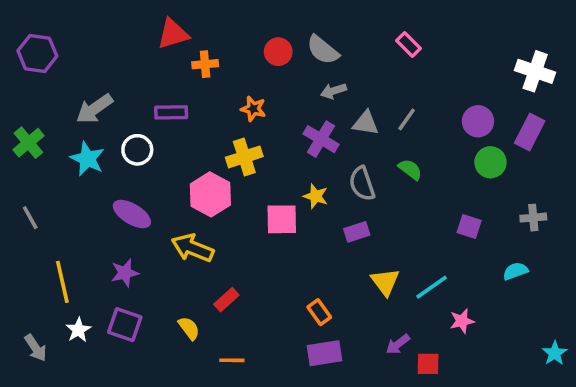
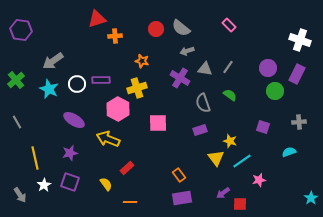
purple rectangle: (171, 112) -> (101, 80), moved
yellow star: (316, 196) -> (230, 141), moved

